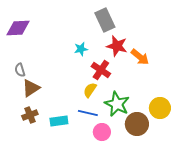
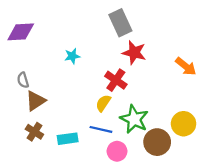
cyan star: (81, 49) -> (72, 56), moved
orange arrow: (140, 57) -> (186, 66), moved
brown cross: (30, 115) -> (34, 132), turned -35

